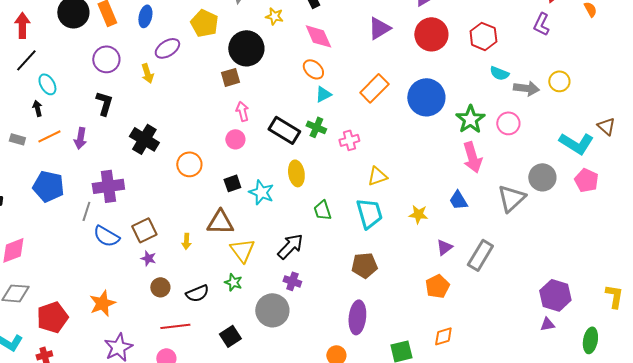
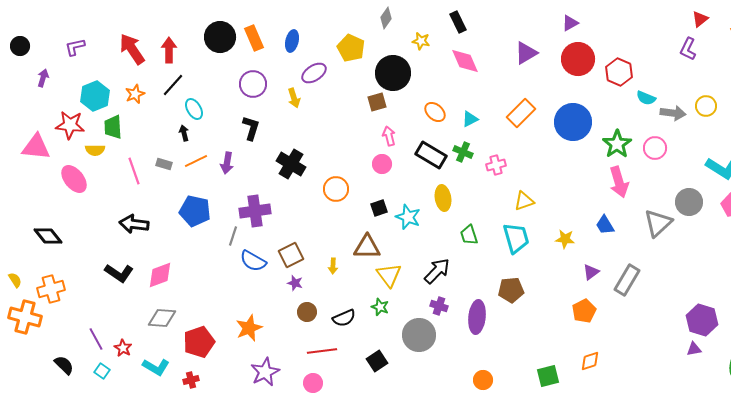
red hexagon: (483, 36) -> (619, 72), moved
orange ellipse: (313, 69) -> (435, 112), moved
purple ellipse: (357, 317) -> (477, 317), moved

